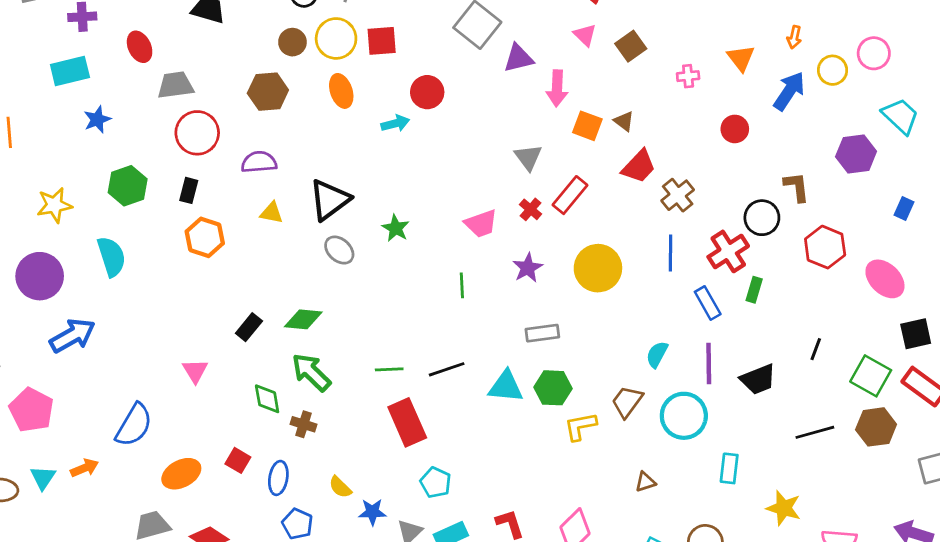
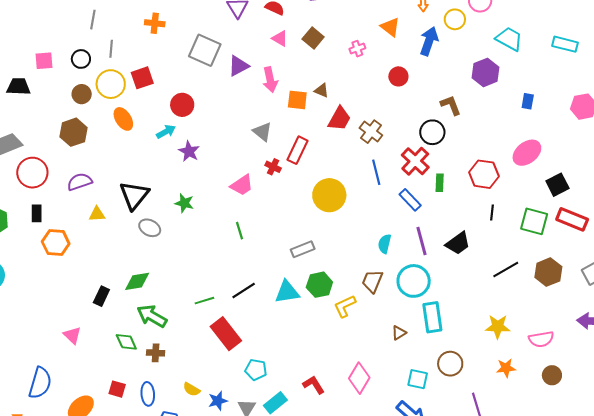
red hexagon: (825, 247) -> (484, 174), moved
purple star: (528, 268) -> (189, 151), moved
pink ellipse: (885, 279) -> (527, 153), turned -68
brown hexagon: (876, 427) -> (548, 272), moved
cyan rectangle: (729, 468) -> (432, 317), moved, size x1.4

